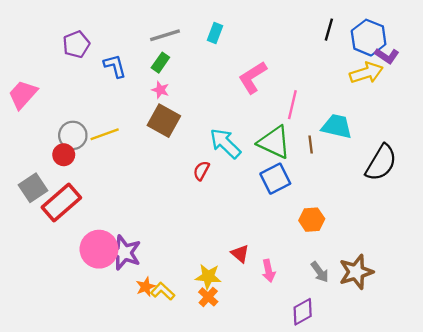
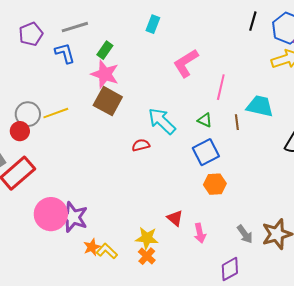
gray line: (165, 35) -> (75, 27), moved
pink star: (160, 90) -> (105, 74), size x1.8
green triangle: (274, 142) -> (205, 120), size x0.5
red semicircle: (201, 171) -> (141, 145), turned 48
orange hexagon: (312, 220) -> (215, 184), moved

